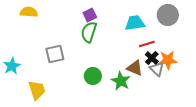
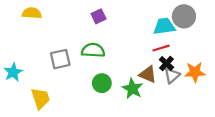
cyan trapezoid: (135, 23) -> (164, 26), moved
green semicircle: (89, 32) -> (93, 50), moved, turned 75
orange star: (168, 60) -> (195, 72), moved
gray triangle: (157, 69) -> (172, 75), turned 35

